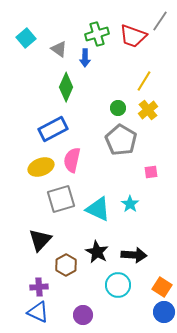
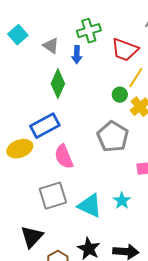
red trapezoid: (133, 36) -> (125, 50), moved
green circle: (118, 108) -> (120, 95), moved
pink semicircle: (72, 160) -> (64, 157), turned -35
yellow ellipse: (41, 167) -> (20, 149), moved

